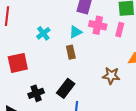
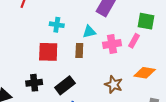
pink cross: (98, 25) -> (112, 44), moved, turned -36
cyan cross: (43, 33) -> (57, 25), turned 32
red square: (18, 63) -> (48, 52), moved

